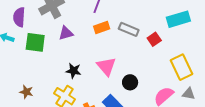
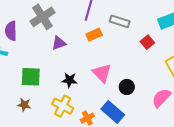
gray rectangle: (129, 29) -> (120, 21), moved
green square: (35, 42) -> (31, 77), moved

